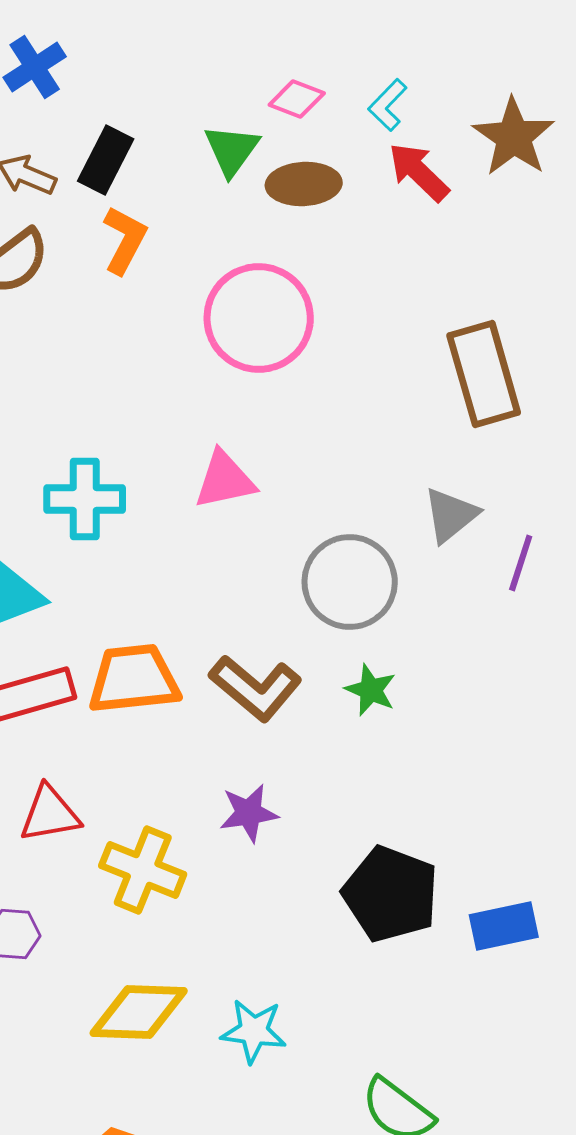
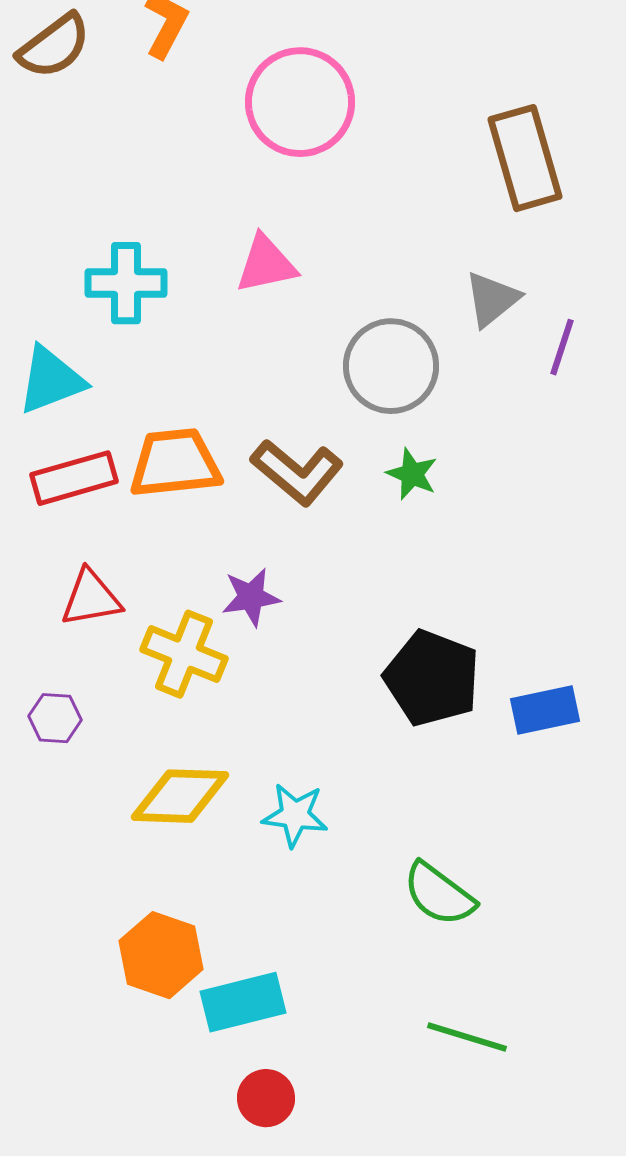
purple star: (249, 813) -> (251, 597), moved

